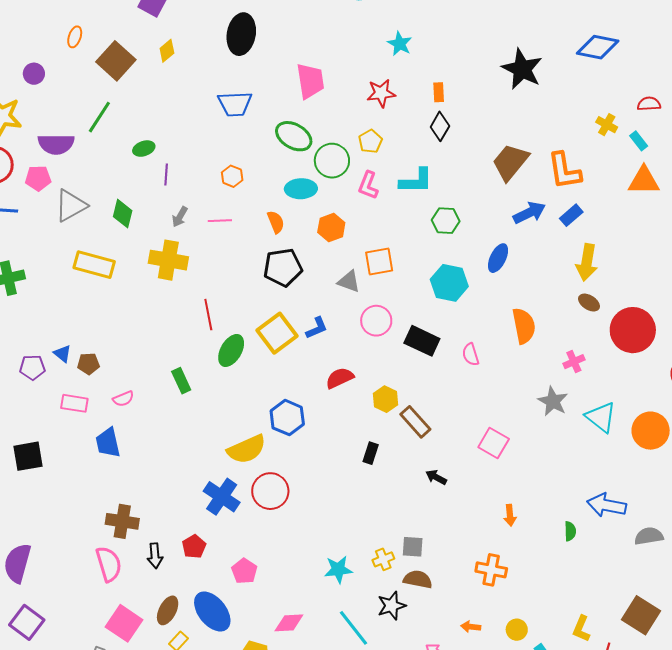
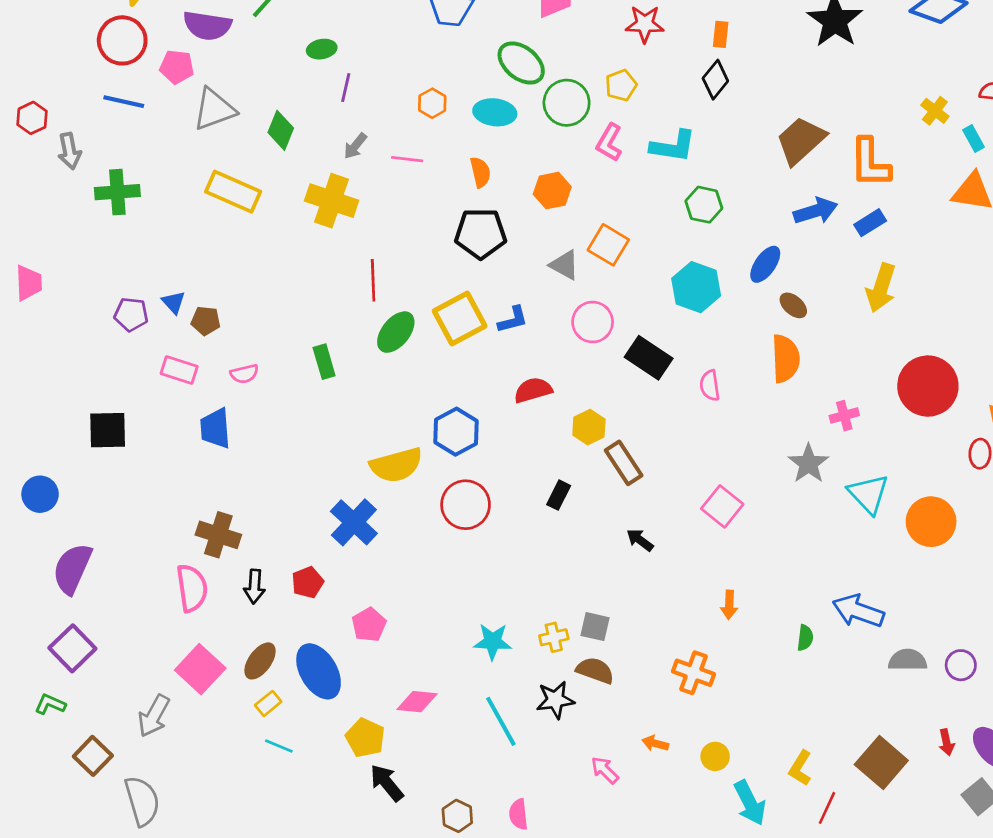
cyan ellipse: (301, 189) -> (495, 112), moved
orange square: (379, 261) -> (608, 245), turned 32
brown ellipse: (589, 303) -> (793, 305), moved
red circle: (270, 491) -> (466, 505), moved

